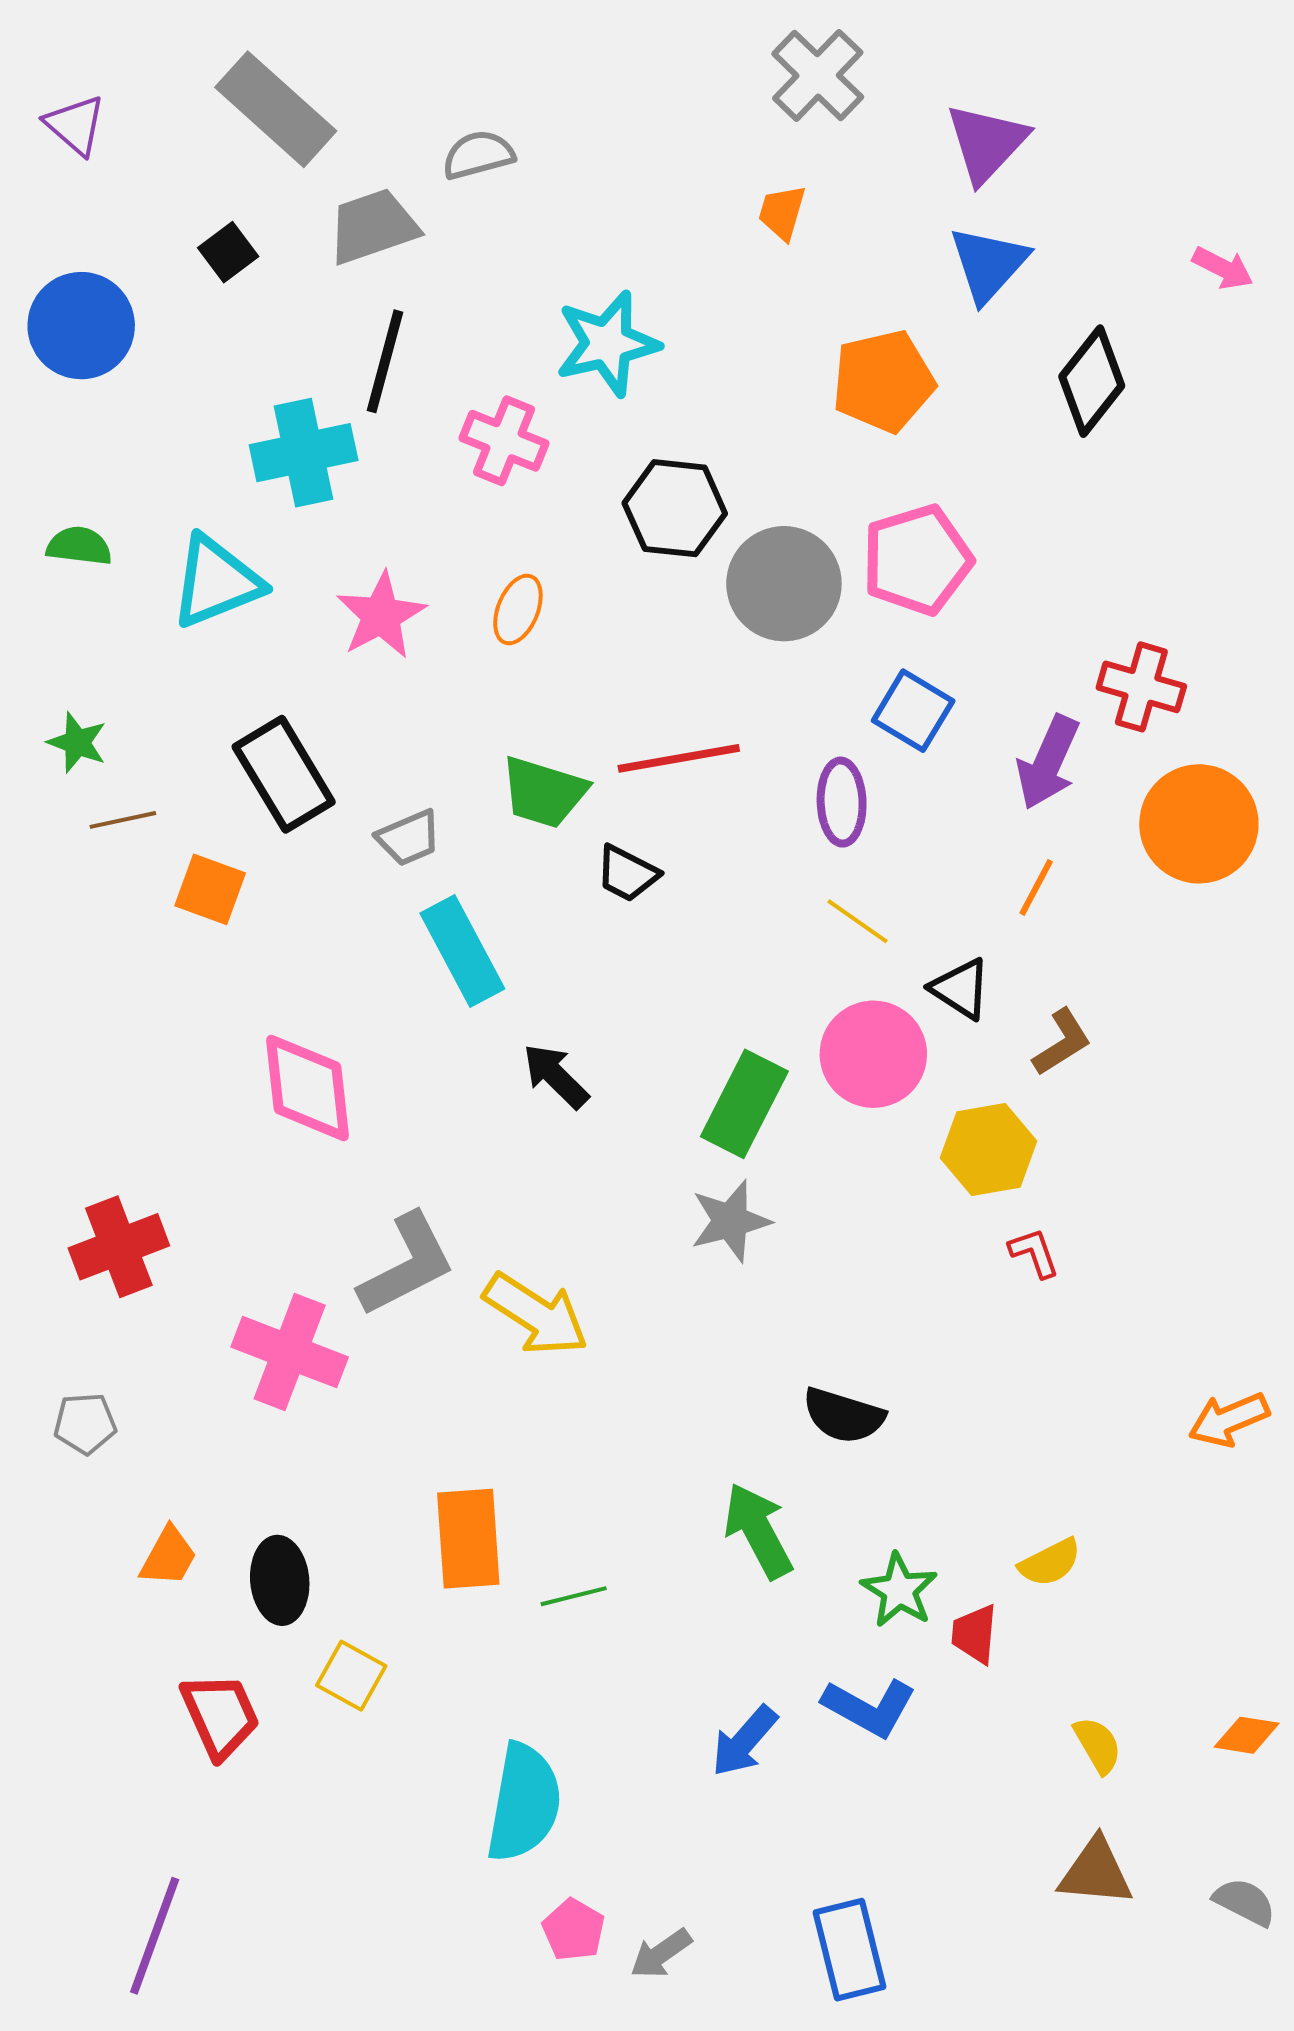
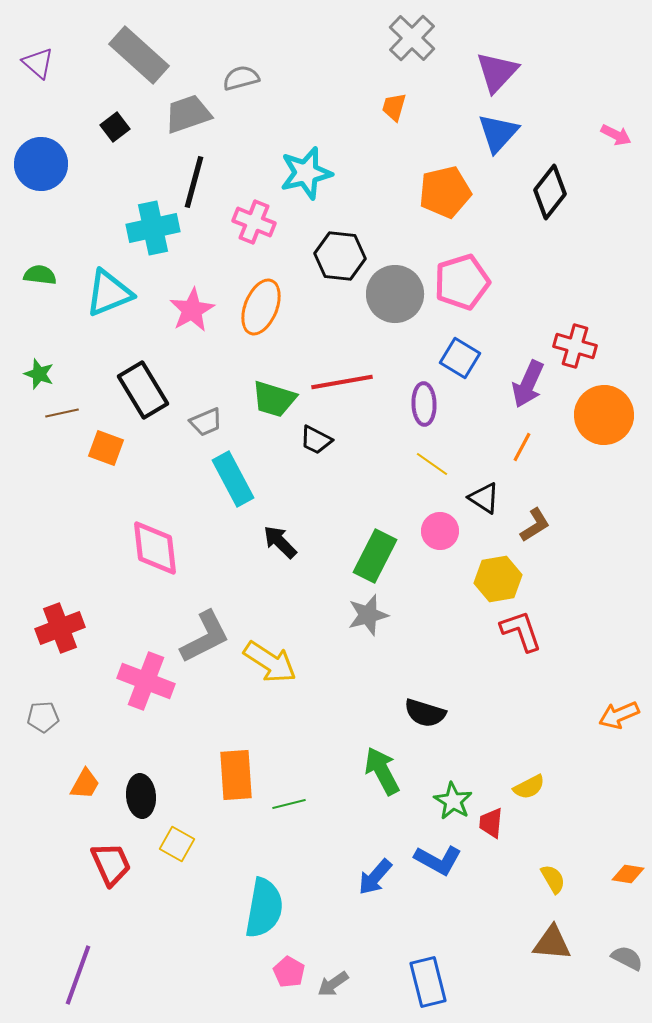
orange ellipse: (518, 609) -> (261, 307), size x1.6
pink circle: (873, 1054) -> (440, 531), size x0.7
red L-shape: (1034, 1253) -> (521, 631), size x1.6

